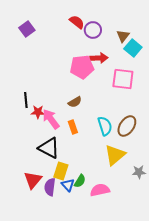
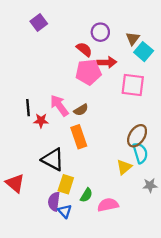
red semicircle: (77, 22) -> (84, 49), moved
purple square: (27, 29) -> (39, 22), moved
pink arrow: (51, 119) -> (59, 106), moved
cyan semicircle: (105, 126) -> (140, 153), moved
orange rectangle: (73, 127) -> (79, 137), size x1.5
yellow triangle: (115, 155) -> (124, 167), size x0.7
red triangle: (33, 180) -> (15, 183), moved, turned -30
blue triangle: (68, 185) -> (65, 211), moved

